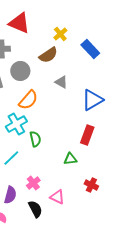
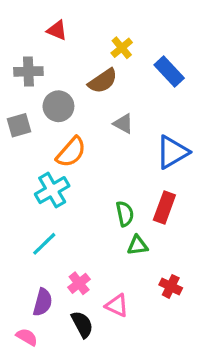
red triangle: (19, 23) -> (57, 30), size x0.6
green semicircle: (35, 139) -> (125, 214), moved

